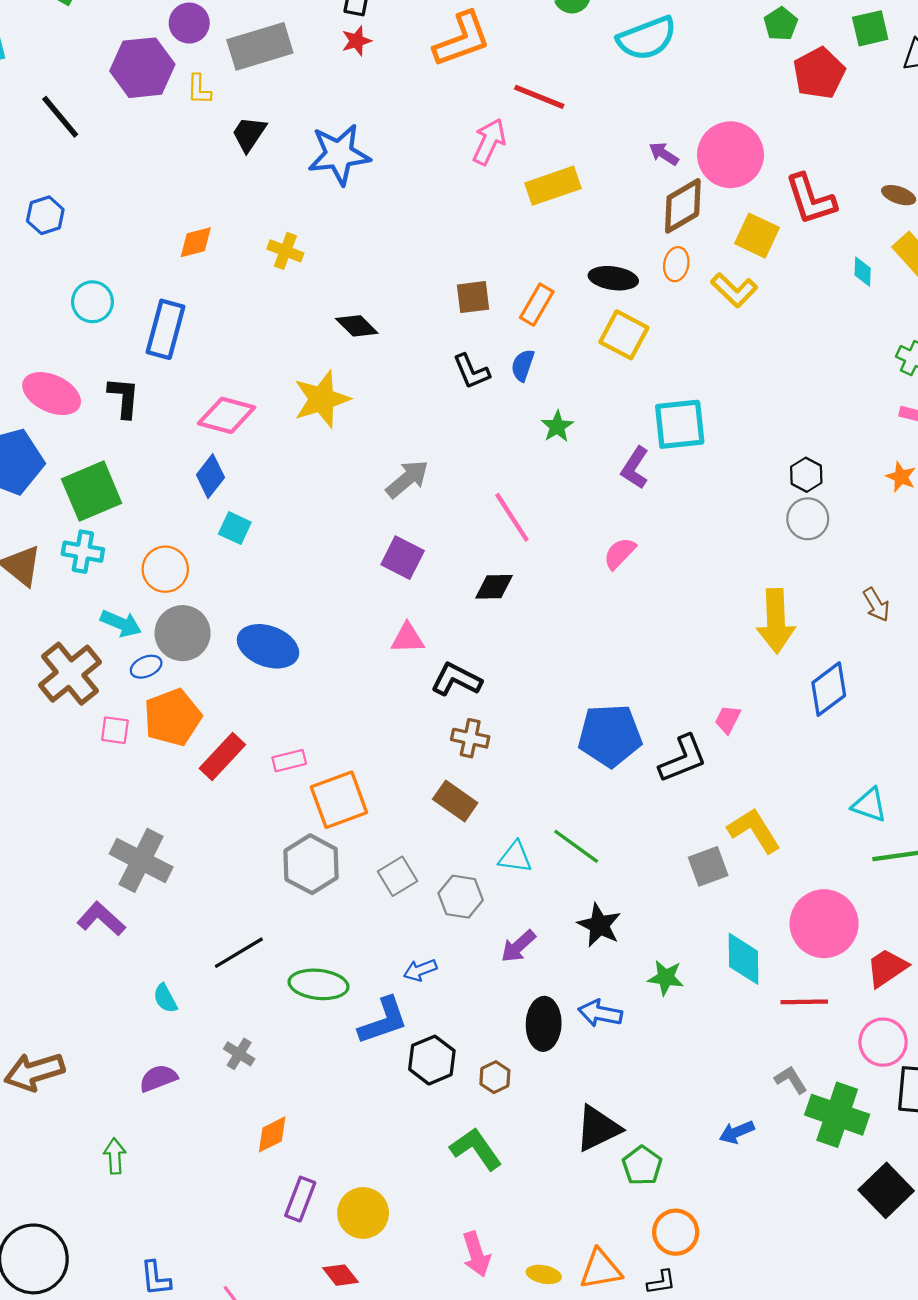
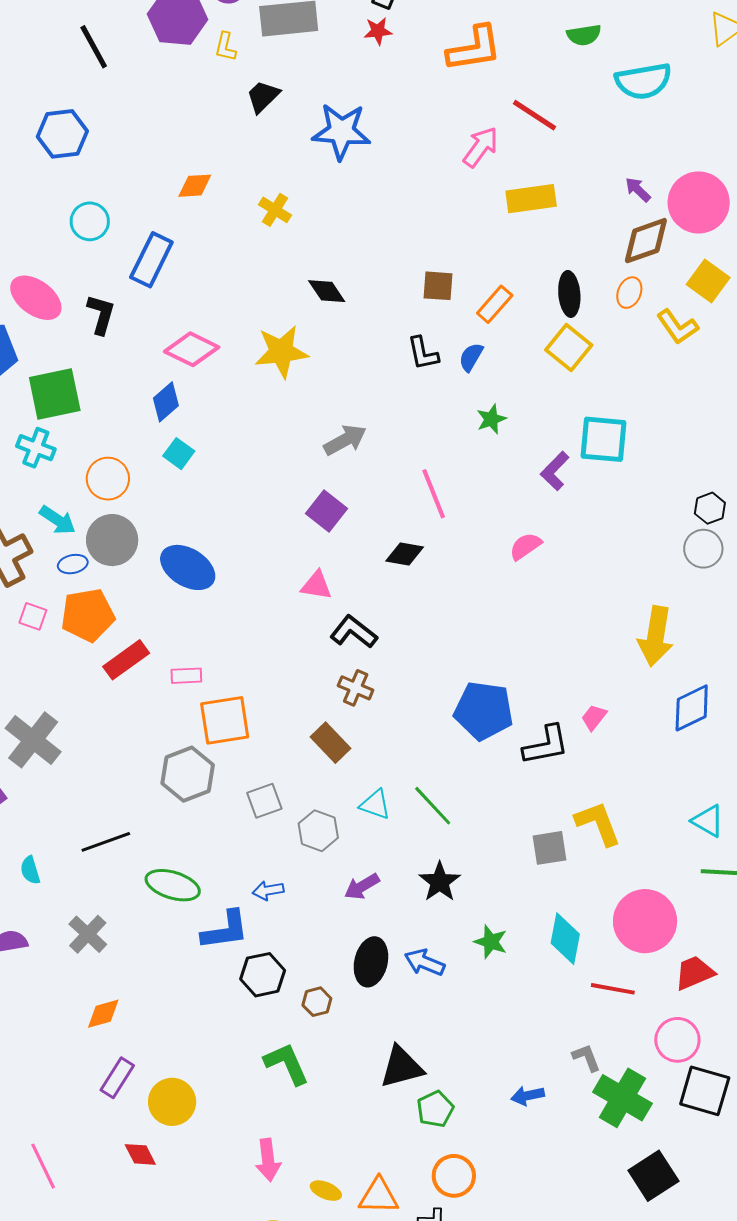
blue hexagon: (45, 215) -> (62, 134), size x1.4
black ellipse: (613, 278) -> (569, 294), turned 66
gray cross: (239, 1054) -> (88, 934), size x1.4

